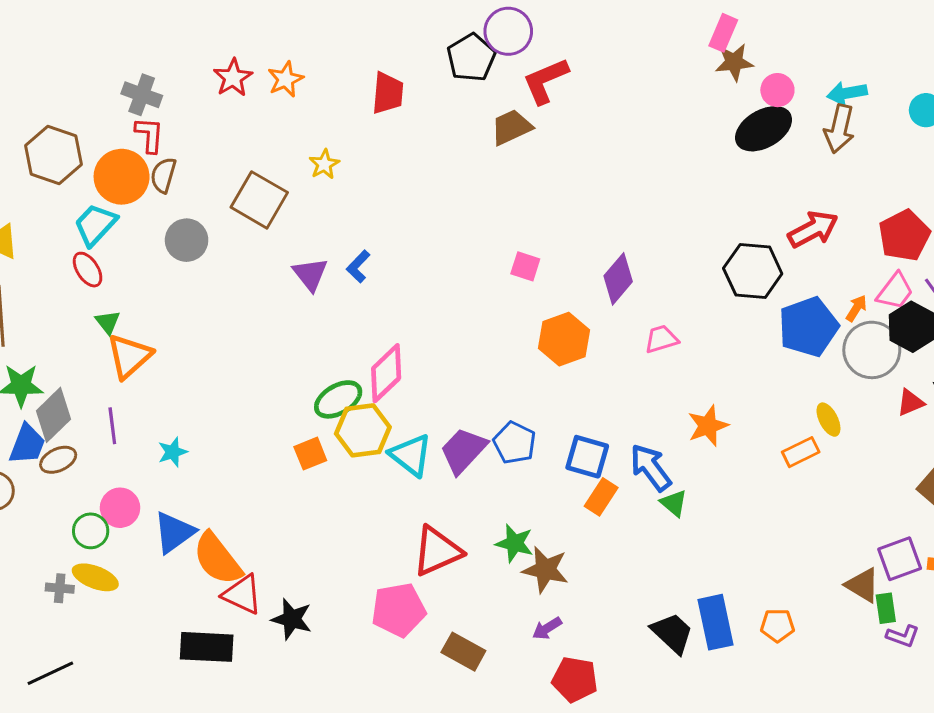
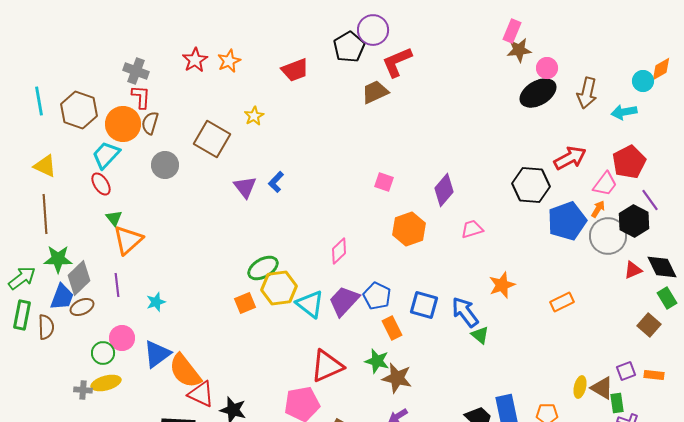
red trapezoid: (388, 93) -> (295, 70), turned 64
cyan arrow: (847, 93) -> (624, 112), moved
pink trapezoid: (895, 291) -> (605, 184), moved
pink diamond: (386, 373) -> (339, 251), moved, size x0.7
yellow ellipse: (828, 420) -> (580, 387), moved, turned 40
orange rectangle: (601, 497) -> (392, 328), moved, turned -60
purple square: (900, 559) -> (626, 371), size x0.7
yellow ellipse: (95, 577) -> (106, 383), turned -36

